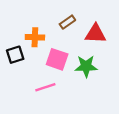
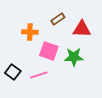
black square: (15, 55) -> (13, 72), moved, turned -35

